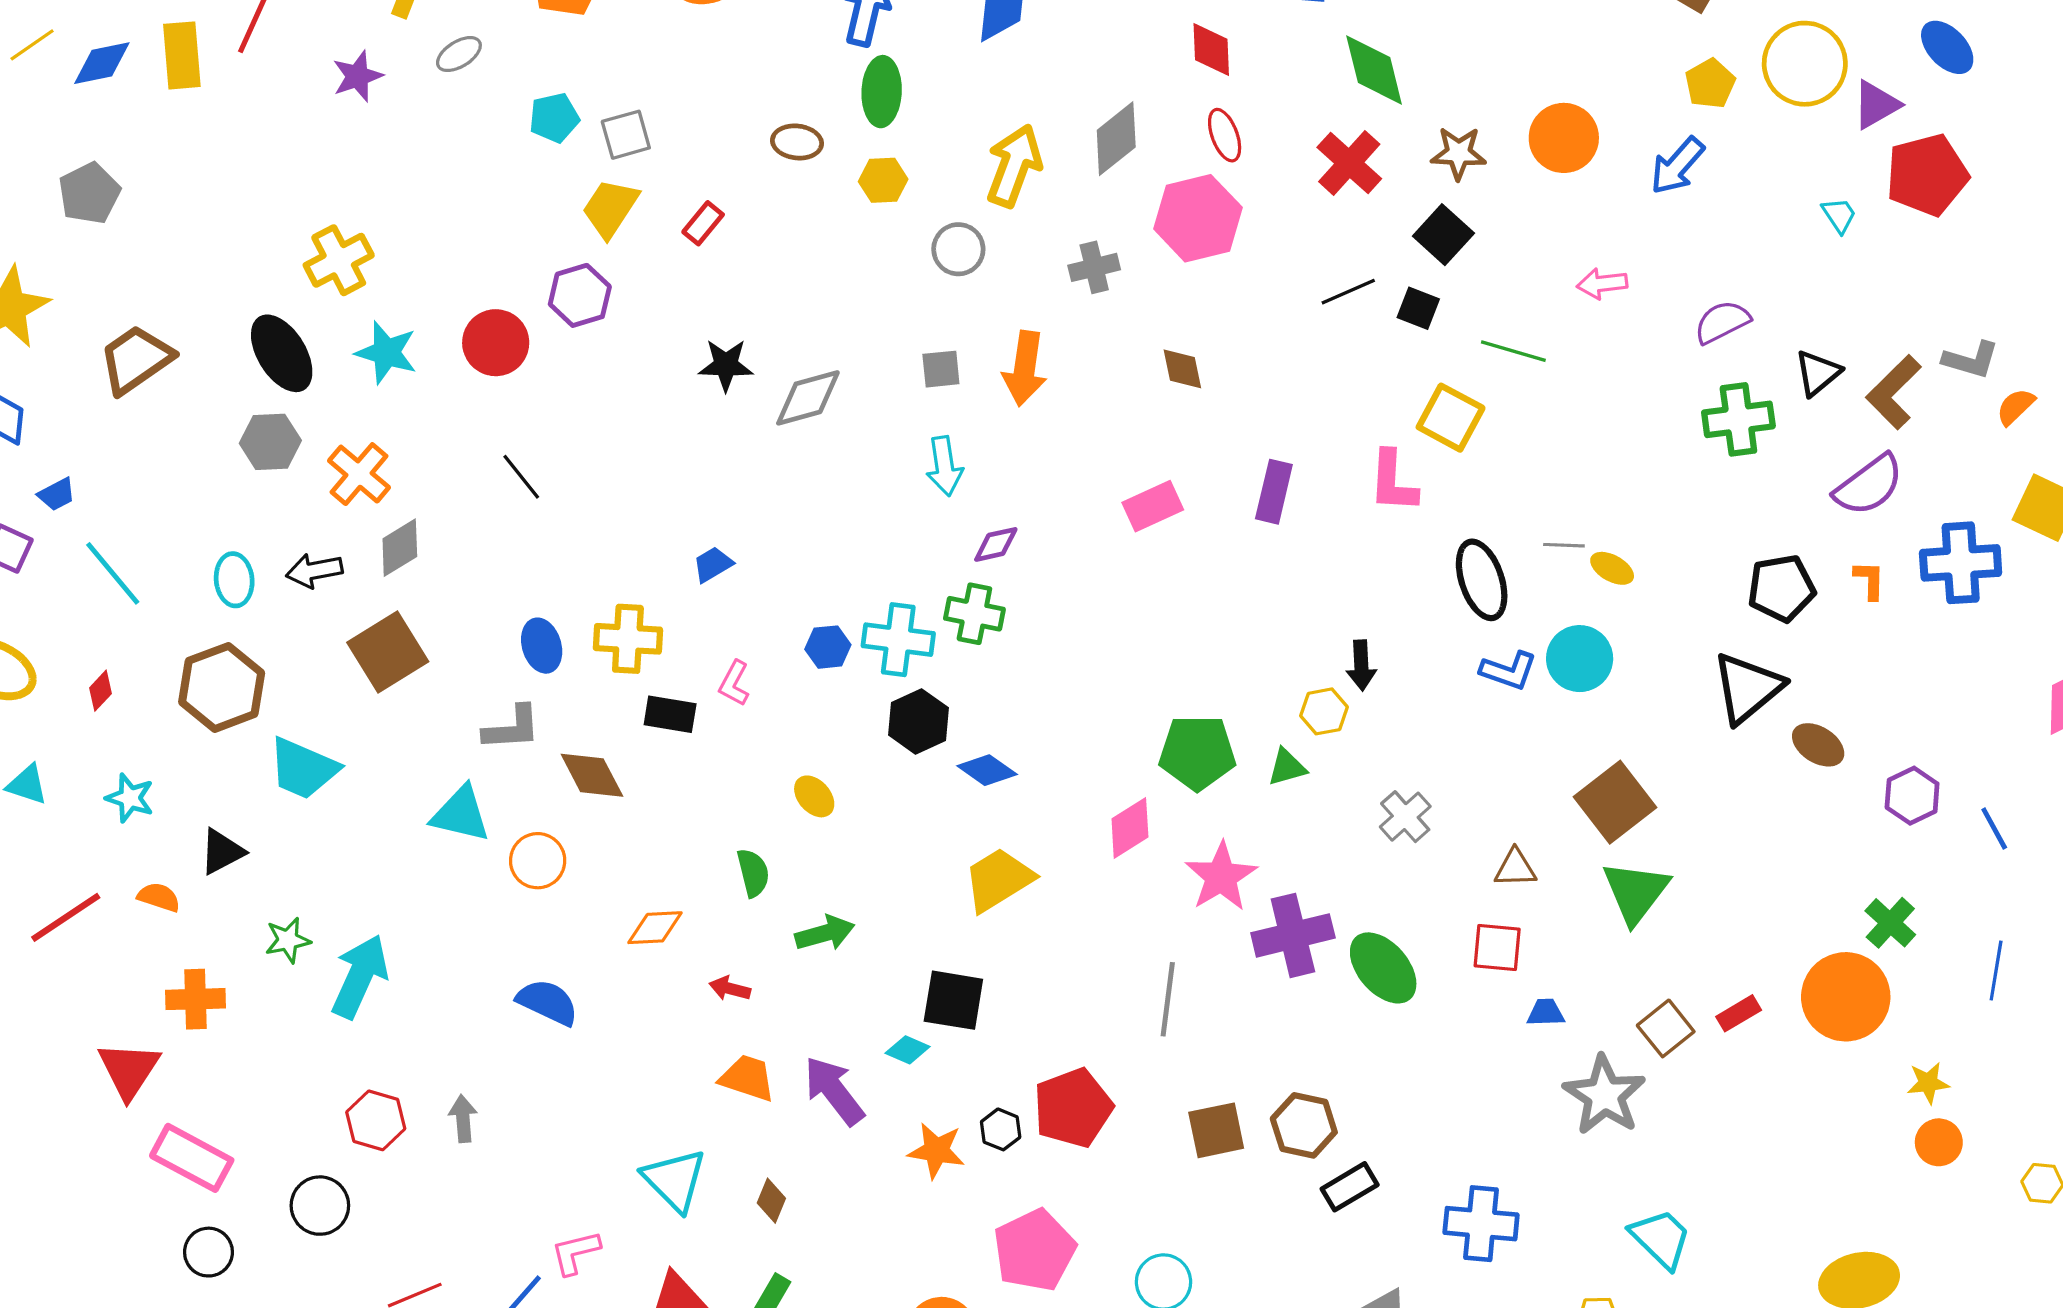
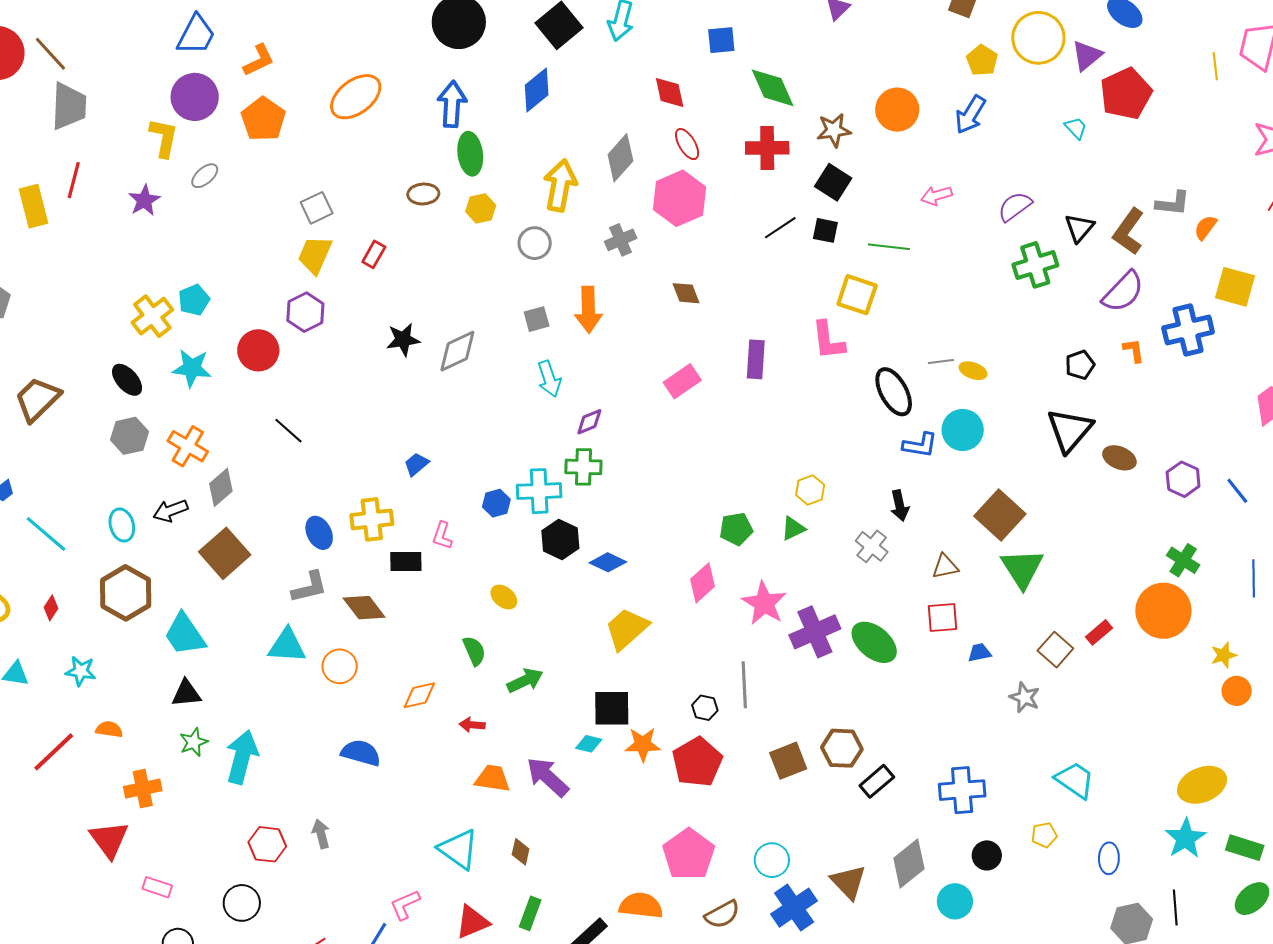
cyan pentagon: (554, 118) -> (194, 300), moved
red cross: (1349, 163) -> (767, 148), turned -33
black ellipse: (282, 353) -> (127, 380), size x0.7
black pentagon: (1781, 588) -> (1080, 365), size x0.7
black arrow: (1361, 665) -> (900, 506), moved
green pentagon: (1197, 752) -> (736, 529), size x0.7
cyan trapezoid: (303, 769) -> (185, 634), turned 42
black triangle: (222, 852) -> (186, 693), moved, turned 32
gray star: (1604, 1095) -> (1025, 697), size x0.6
black hexagon: (1001, 1129) -> (705, 708), moved
orange star: (936, 1151) -> (643, 744), moved
pink rectangle: (192, 1158) -> (157, 887), size x0.6

